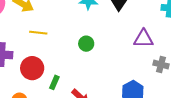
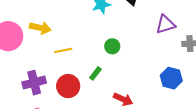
green rectangle: (54, 82) -> (95, 73), moved, turned 32

